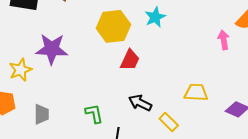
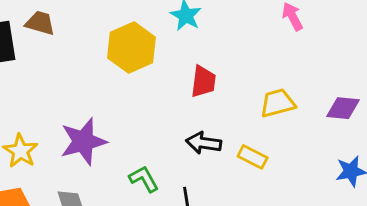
purple star: (52, 49) -> (83, 141), moved
red trapezoid: (130, 60) -> (203, 81), moved

